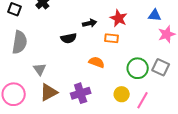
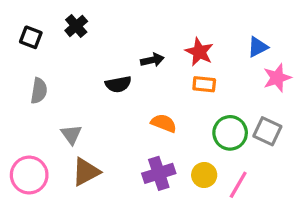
blue triangle: (155, 15) -> (258, 47), turned -32
orange rectangle: (112, 38) -> (204, 84), moved
gray semicircle: (20, 42) -> (39, 91), size x0.7
purple cross: (81, 93) -> (159, 173), moved

